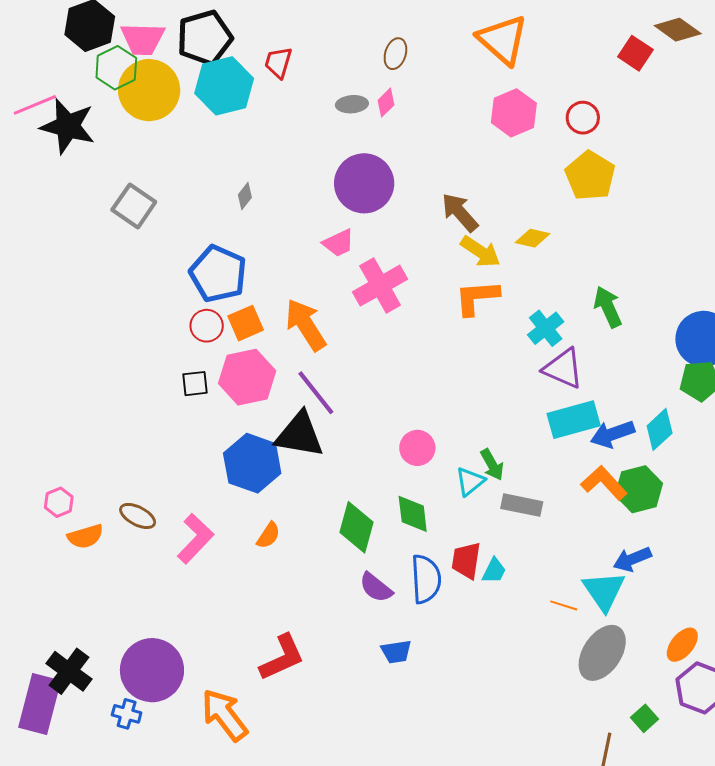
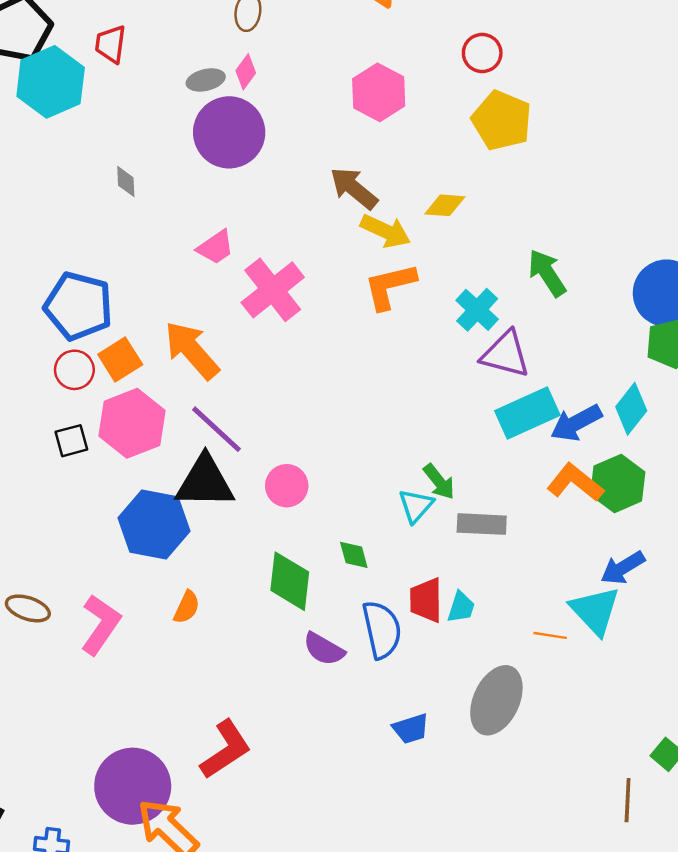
pink hexagon: (514, 113) -> (379, 92), moved
purple circle: (364, 183) -> (229, 132), moved
gray diamond: (245, 196) -> (126, 181), moved, turned -32
pink circle: (417, 448) -> (287, 486), moved
green diamond: (413, 514) -> (354, 555), size x0.7
blue trapezoid: (396, 652) -> (411, 729), moved
gray ellipse: (602, 653) -> (496, 700), moved
purple circle: (152, 670) -> (133, 786), moved

